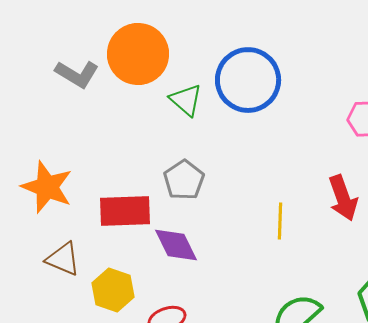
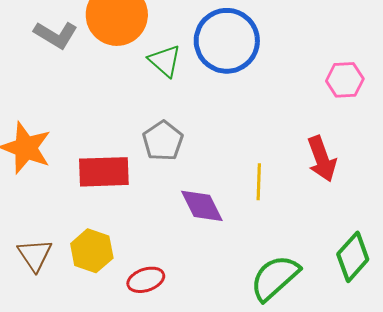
purple diamond: (176, 245) -> (202, 206), moved
brown triangle: (63, 259) -> (35, 255), moved, turned 33

